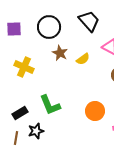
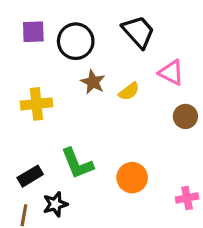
purple square: (14, 29) -> (33, 32), moved
yellow cross: (24, 67) -> (36, 104), turned -30
orange circle: (95, 111) -> (132, 178), moved

